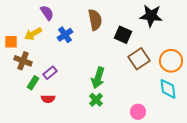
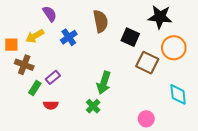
brown square: (139, 59) -> (147, 63), turned -30
orange circle: (171, 61) -> (174, 48), moved
green cross: (96, 100) -> (93, 106), moved

